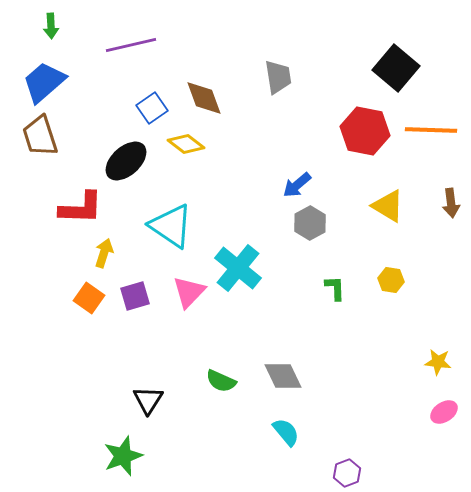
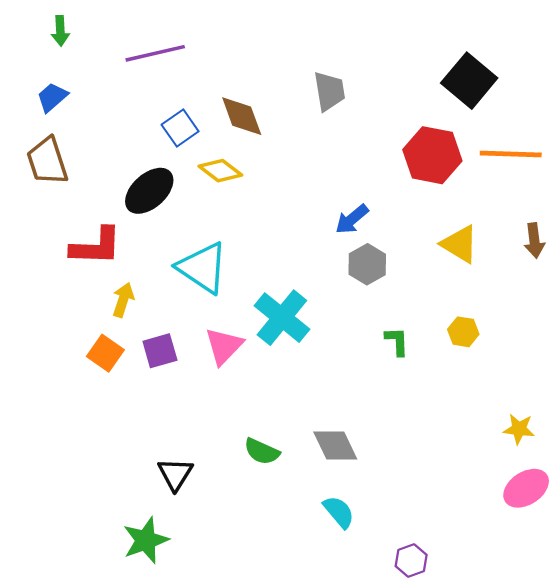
blue trapezoid: (44, 82) -> (52, 97), size x0.6
pink ellipse: (444, 412) -> (526, 488), size x1.4

